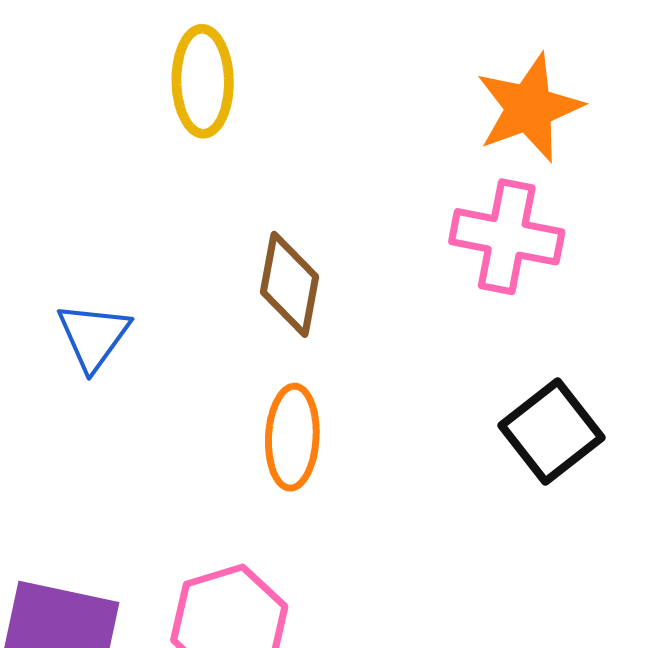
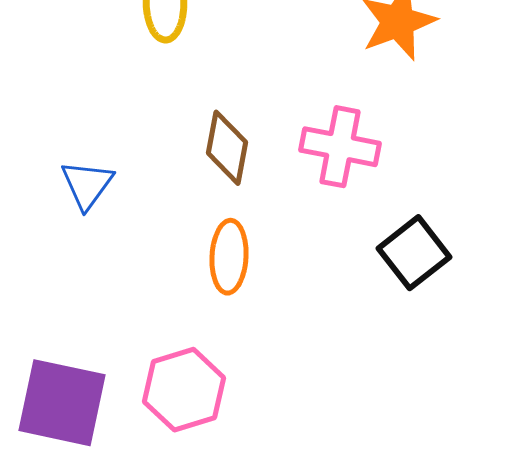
pink cross: (507, 237) -> (340, 147), moved

